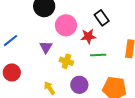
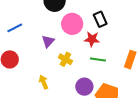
black rectangle: (102, 18) -> (100, 19), moved
purple circle: (79, 85) -> (84, 87), moved

